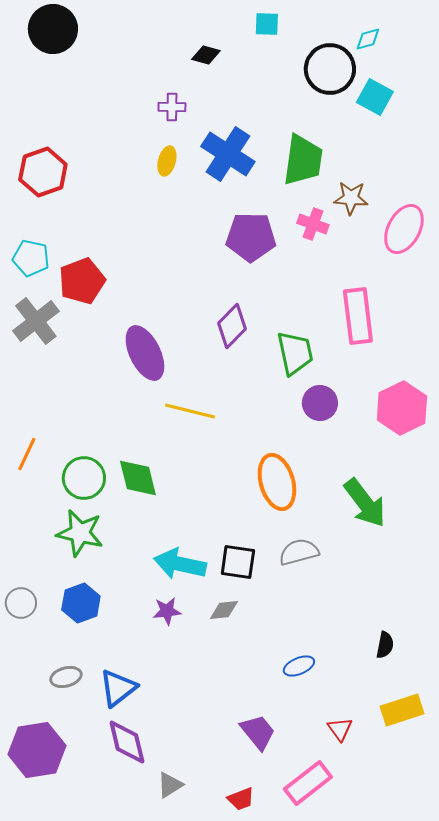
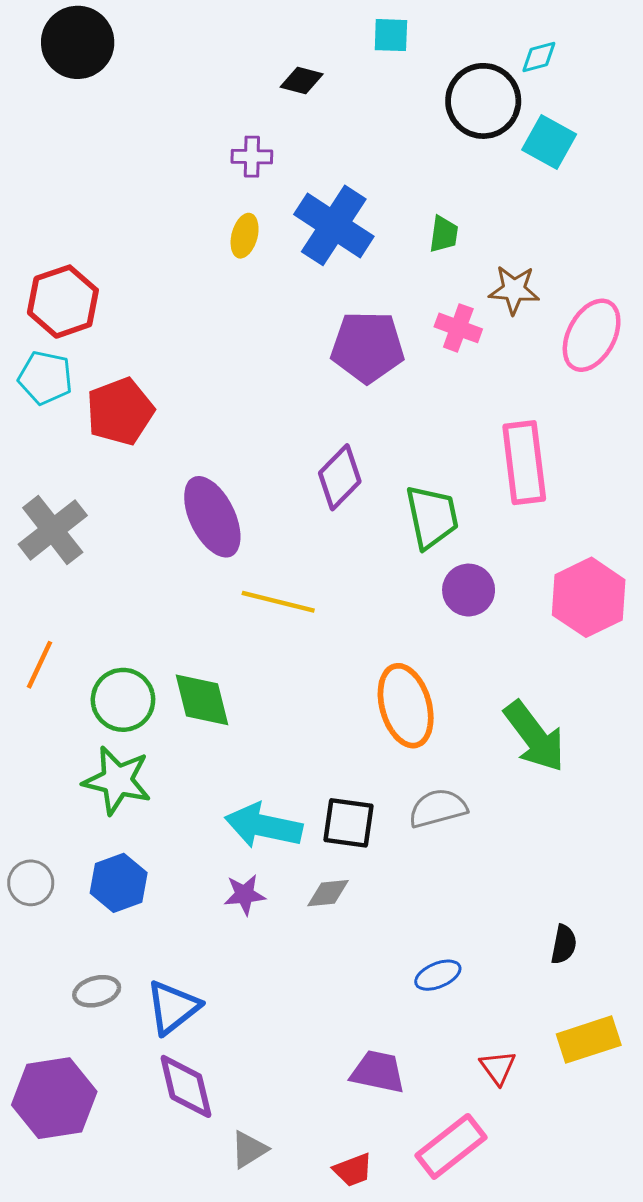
green trapezoid: (303, 160) -> (444, 234), size x0.5
red hexagon: (43, 172) -> (63, 302), moved
gray cross: (36, 321) -> (53, 530), moved
purple trapezoid: (258, 732) -> (378, 1072), turned -39

